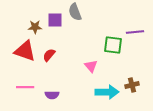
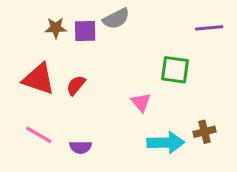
gray semicircle: (75, 12) -> (116, 19), turned -96
brown star: (35, 27) -> (56, 28), moved
purple line: (135, 32) -> (209, 28), moved
pink line: (25, 87) -> (39, 135), turned 30

